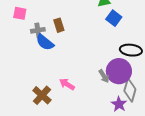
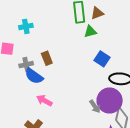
blue square: (114, 18) -> (102, 59), moved
pink arrow: (67, 84) -> (44, 100), moved

